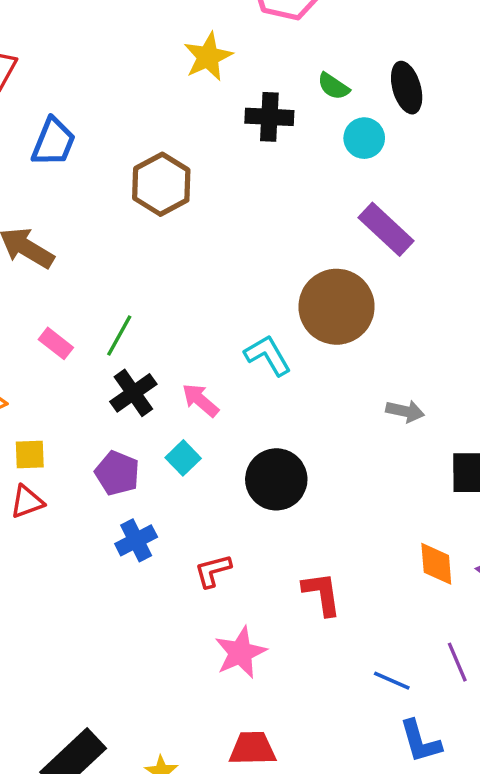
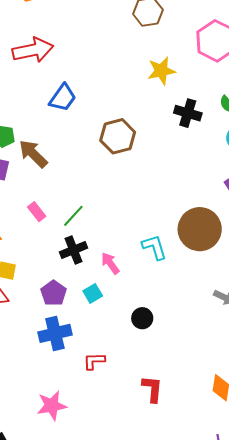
black circle: (276, 479) -> (142, 318), size x0.6
blue cross: (136, 540) -> (55, 333), size x1.4
pink star: (240, 653) -> (52, 406), moved

